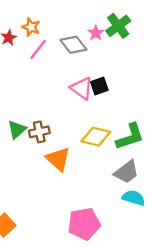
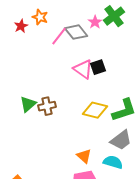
pink line: (38, 49) -> (59, 36), moved
orange triangle: (58, 159) -> (84, 156), moved, size x0.7
cyan semicircle: (134, 198) -> (113, 162), moved

